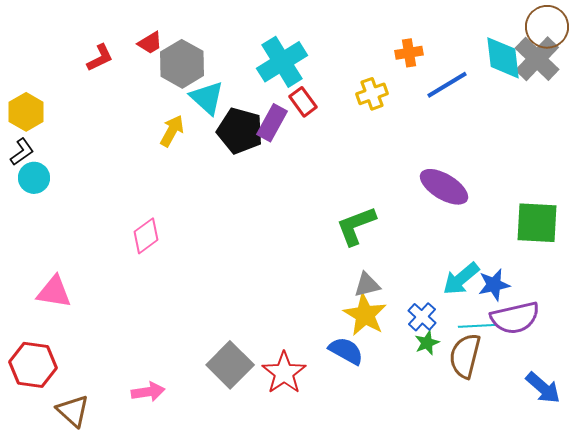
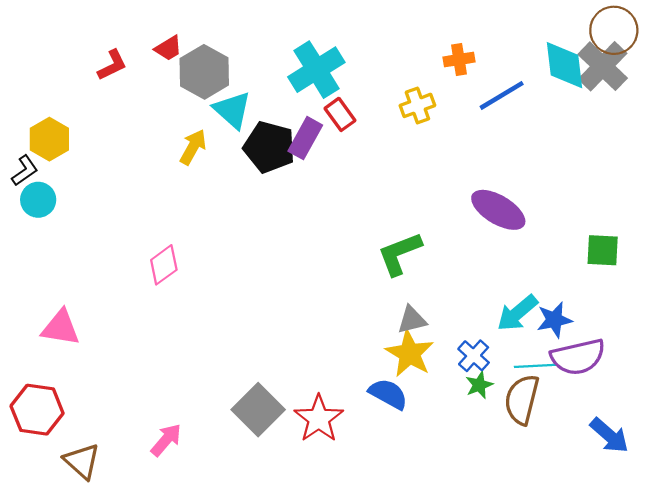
yellow hexagon: (26, 112) -> (49, 139), moved
green square: (537, 223) -> (603, 250), size x0.7
pink arrow: (148, 392) -> (166, 440), turned -40

